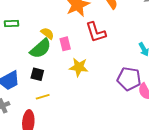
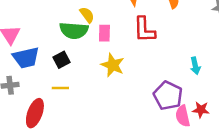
green semicircle: (41, 49) -> (74, 30), turned 30
black square: (37, 74) -> (61, 60), turned 32

